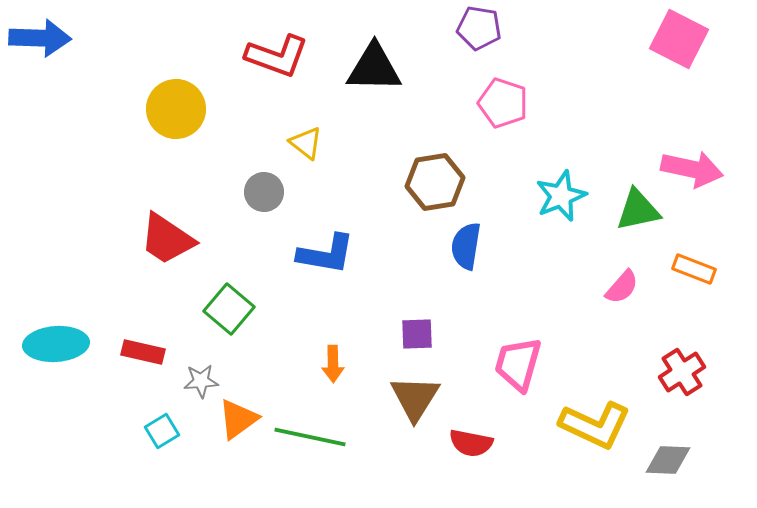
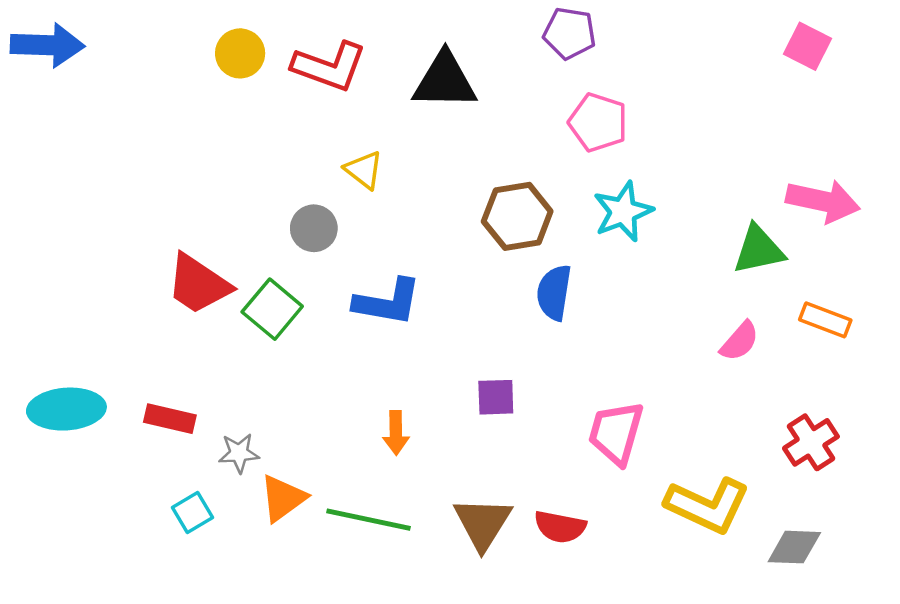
pink square: (679, 39) -> (807, 46), size x0.7
yellow circle: (176, 109) -> (240, 53), moved, size x0.7
cyan star: (561, 196) -> (623, 212), moved
green square: (229, 309) -> (272, 309), moved
brown triangle: (415, 398) -> (483, 523), moved

